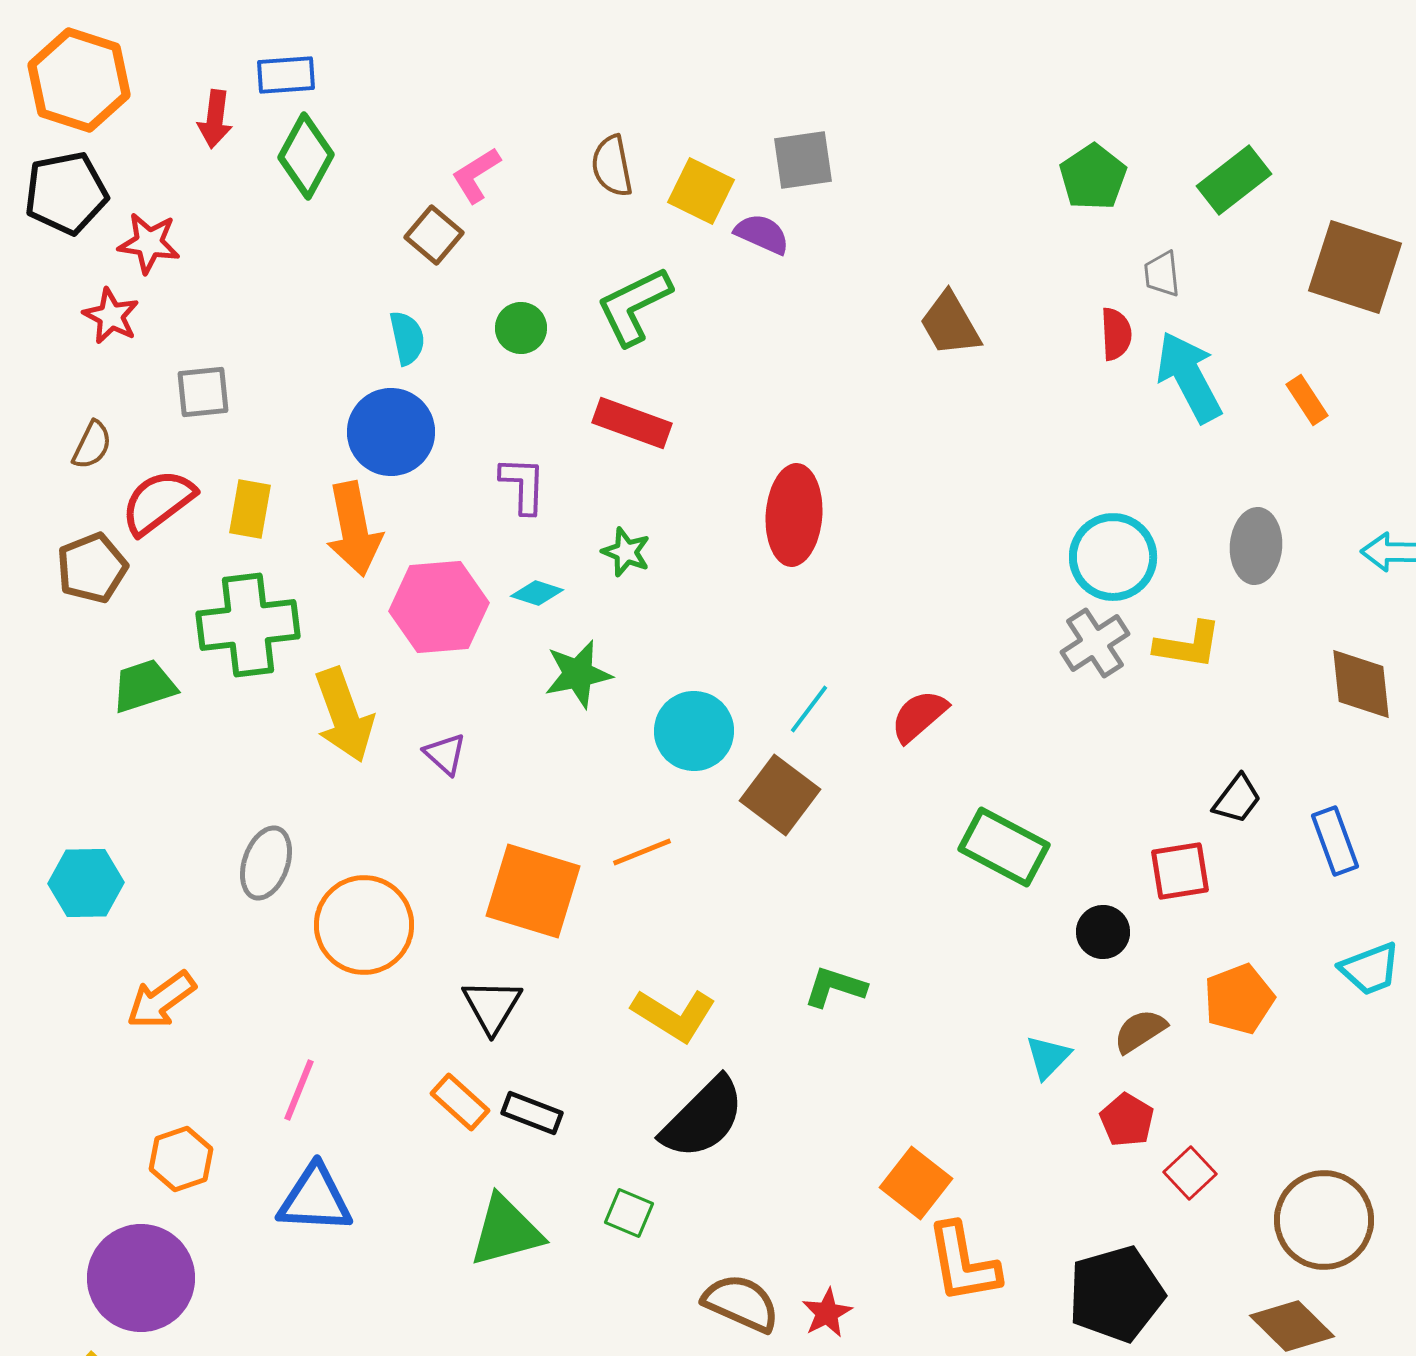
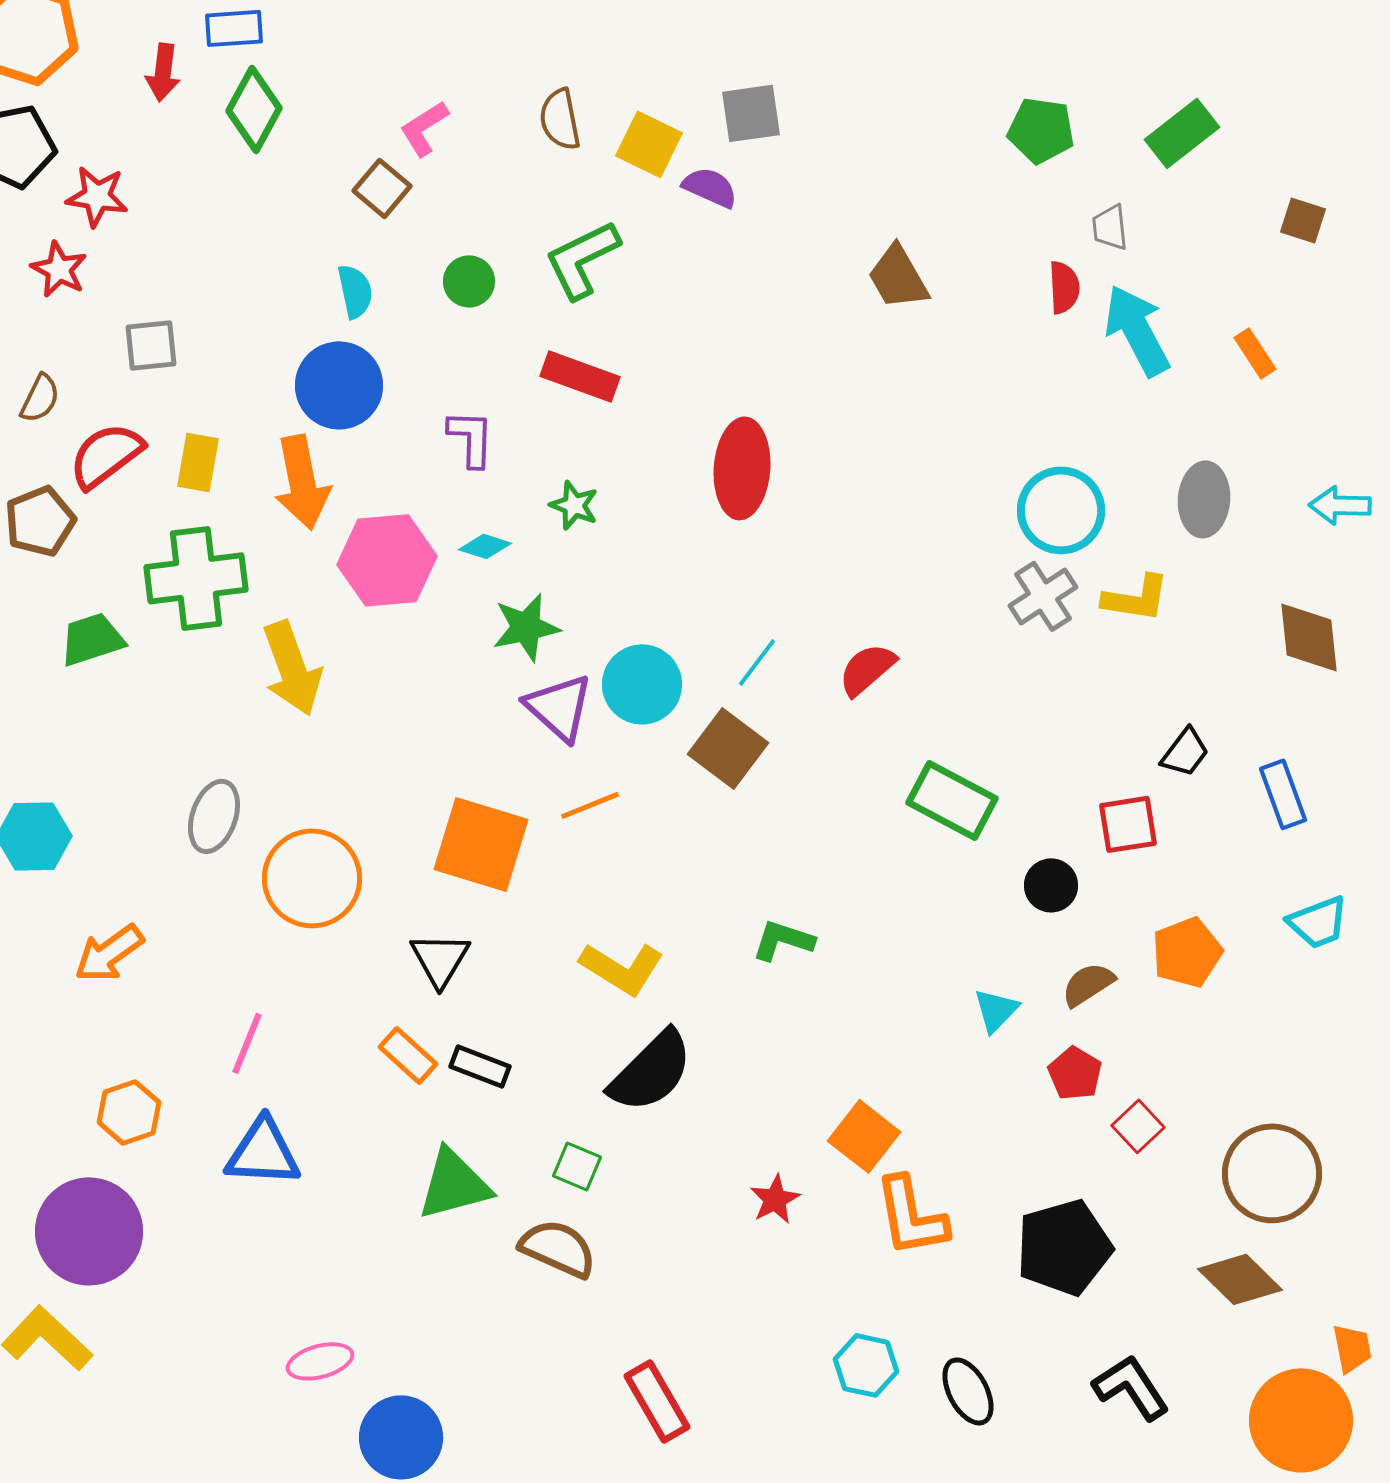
green pentagon: (1093, 177) -> (1041, 130), turned -30
brown square: (1355, 267) -> (1303, 220), size x0.5
purple triangle: (445, 754) -> (559, 707), moved, size x1.6
brown semicircle: (741, 1303) -> (558, 1248), moved
red star: (827, 1313) -> (775, 1199), moved

